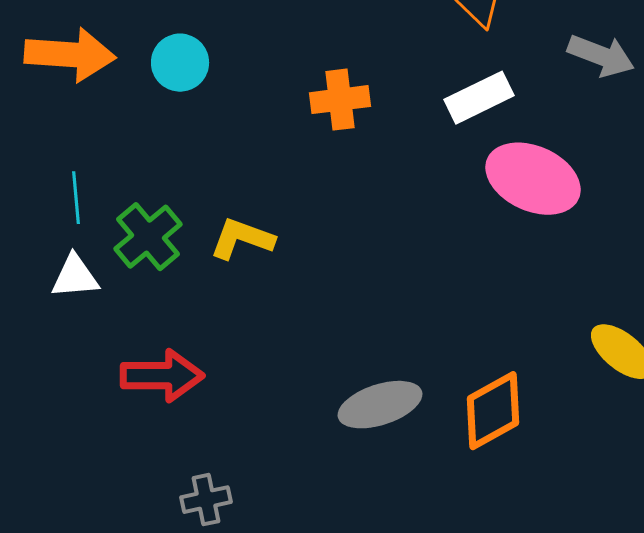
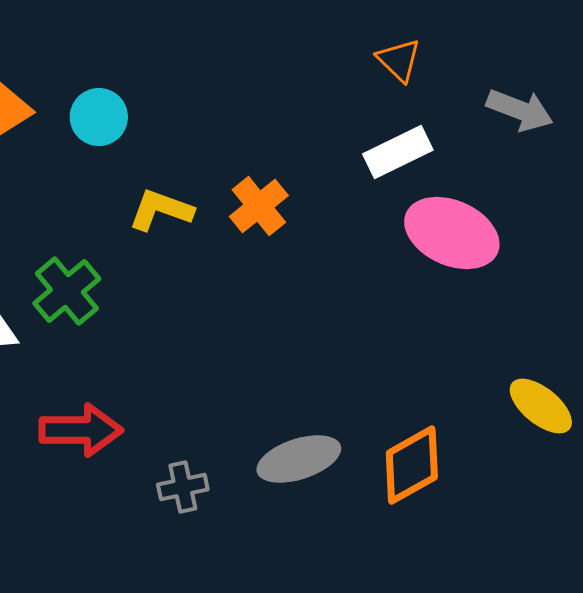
orange cross: (340, 100) -> (259, 206), moved, turned -32
yellow L-shape: (242, 239) -> (161, 210), moved
gray cross: (206, 500) -> (183, 487), moved

